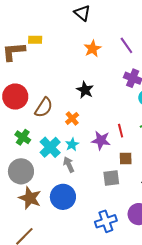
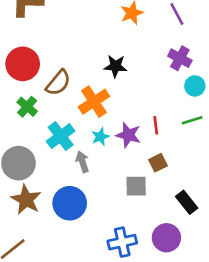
black star: (85, 90) -> (115, 66), turned -30
orange cross: (72, 118) -> (94, 102), size x1.6
green cross: (23, 137) -> (27, 107), moved
cyan star: (72, 144) -> (100, 137), moved
brown square: (126, 159) -> (158, 163), turned -32

